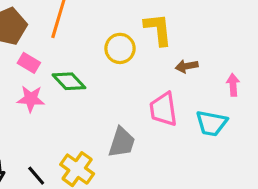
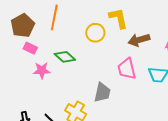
pink rectangle: (29, 63) -> (30, 48), moved
brown arrow: (187, 66) -> (139, 40), size x1.5

